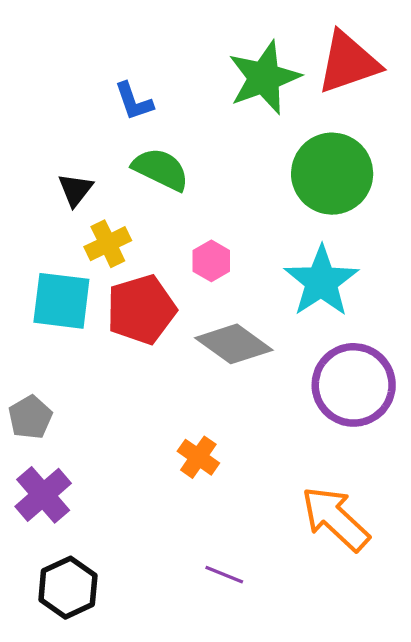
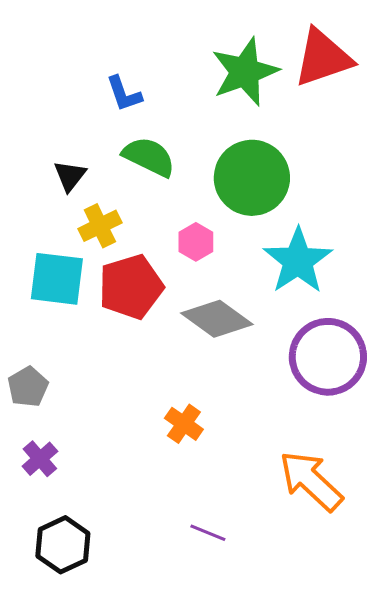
green circle: (332, 174) -> (252, 178), moved
purple cross: (43, 495) -> (40, 459), size x0.7

